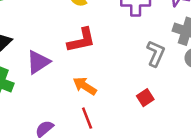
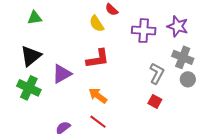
red square: (145, 98) -> (155, 101), moved, turned -32
red line: (87, 118) -> (98, 122), turned -36

